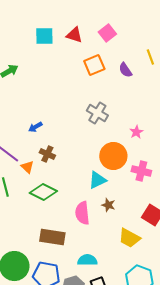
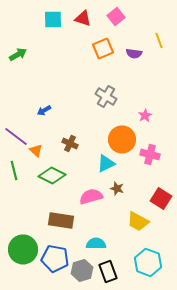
purple semicircle: (125, 70) -> (134, 53), turned -49
brown cross: (47, 154) -> (70, 143), moved
pink semicircle: (82, 213) -> (91, 196), turned 80

